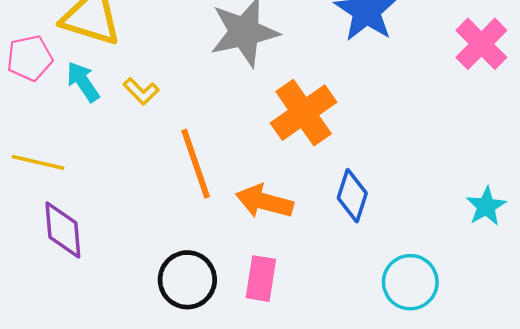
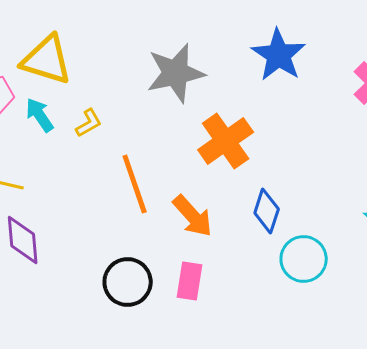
yellow L-shape: (141, 91) -> (89, 123), turned -76
orange arrow: (264, 202) -> (193, 216), turned -147
cyan circle: (410, 282) -> (304, 259), moved

